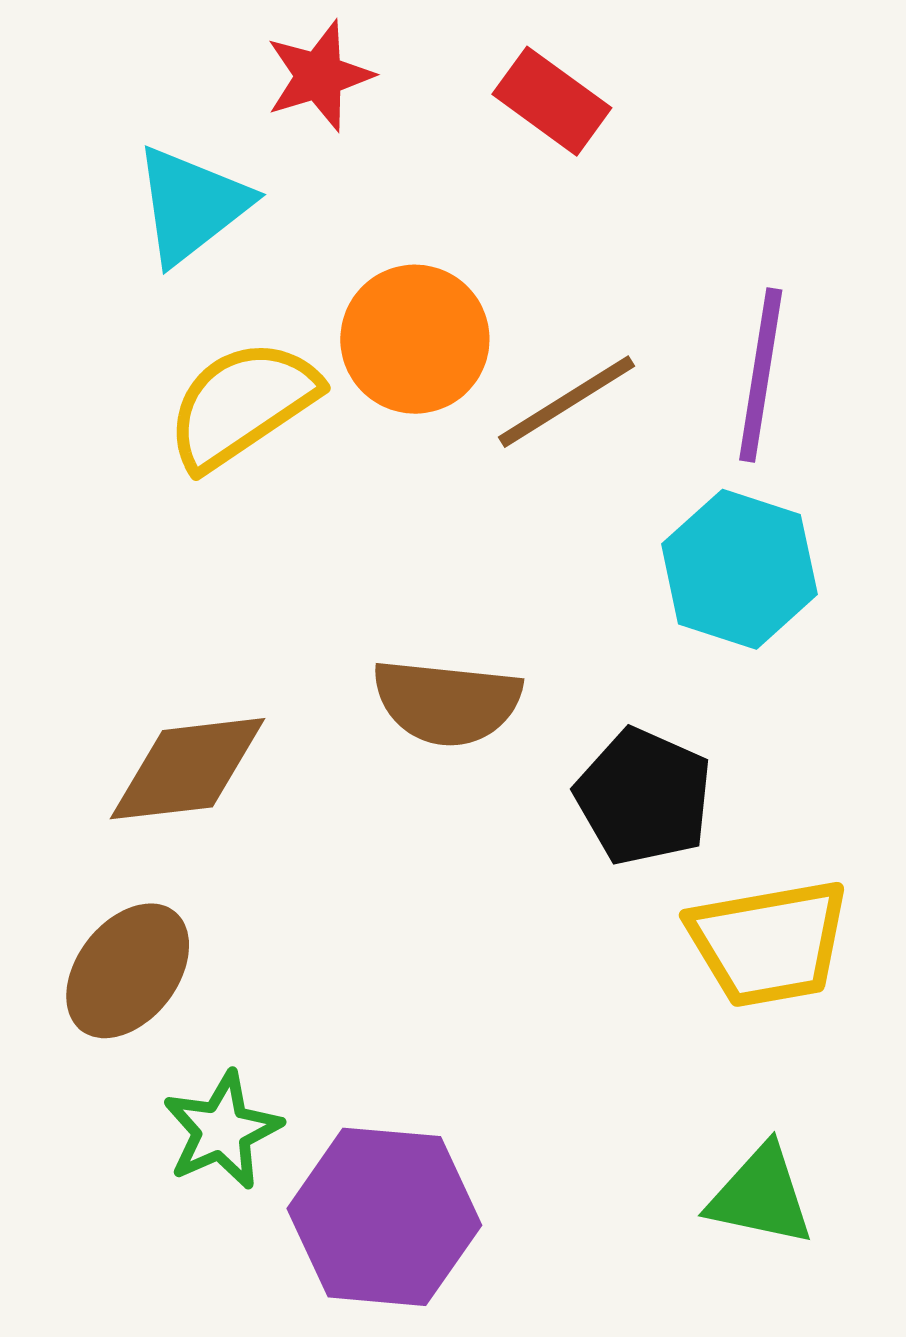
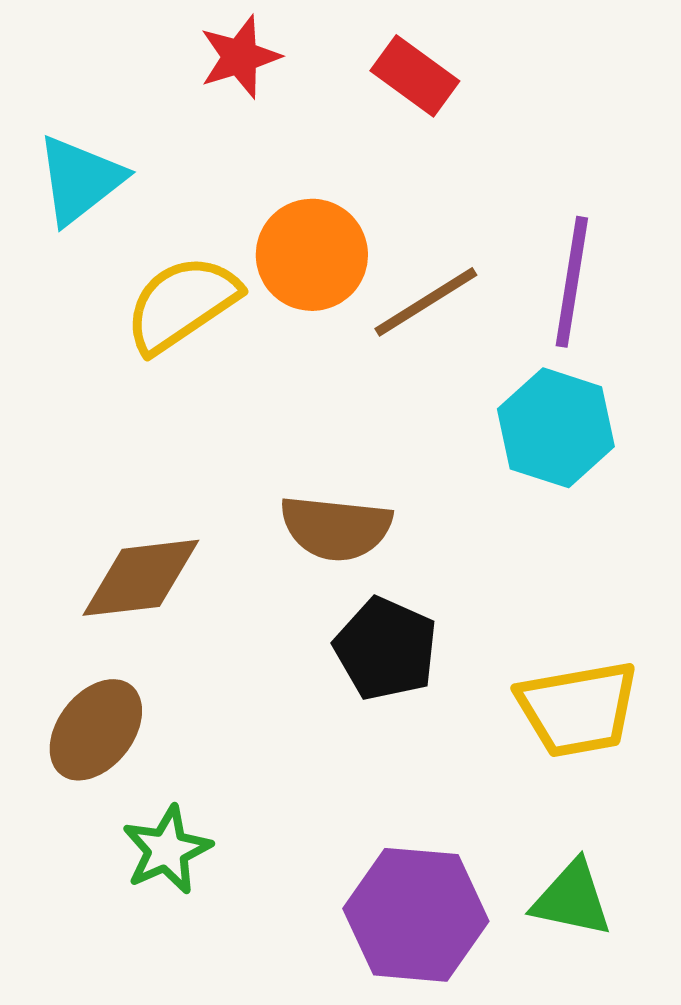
cyan triangle: (192, 205) -> (80, 180), moved
black pentagon: (644, 797) -> (386, 649), moved
purple hexagon: (384, 1217) -> (416, 915), moved

